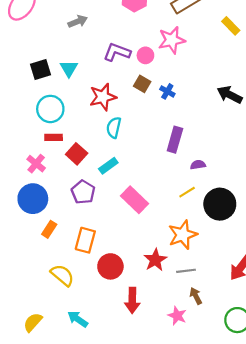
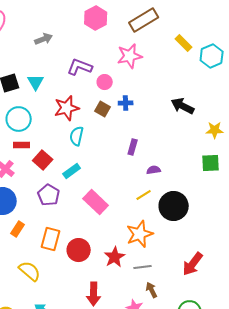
pink circle: (145, 55) -> (105, 82), moved
brown square: (142, 84) -> (103, 109), moved
blue cross: (167, 91) -> (126, 103), turned -32
purple rectangle: (175, 140) -> (133, 147), size x0.7
red circle: (110, 266) -> (79, 250), moved

